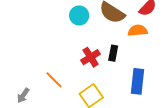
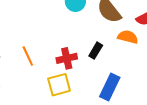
red cross: (91, 57) -> (67, 58), moved

